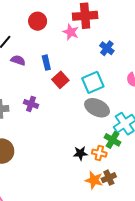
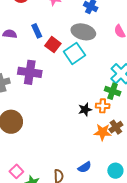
cyan square: (93, 82) -> (74, 53), moved
purple cross: (31, 104) -> (30, 72), size x1.6
gray ellipse: (97, 108) -> (83, 32), moved

